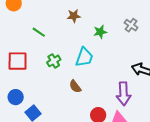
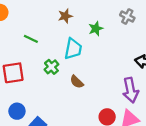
cyan trapezoid: (84, 57) -> (73, 49), moved
brown semicircle: (75, 86) -> (77, 82), moved

